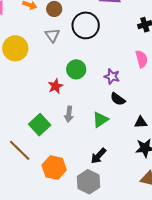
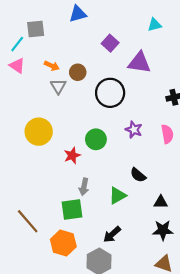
gray triangle: (52, 35) -> (58, 86), moved
yellow circle: (15, 48) -> (39, 132), moved
purple star: (112, 76) -> (134, 130), moved
green square: (40, 125) -> (72, 210), moved, turned 30

